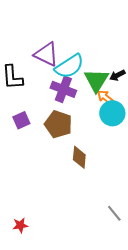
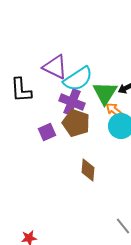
purple square: (21, 120) -> (47, 132), moved
brown pentagon: (58, 124) -> (76, 123), moved

